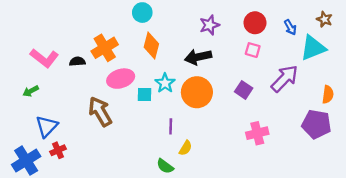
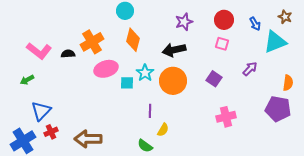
purple arrow: (285, 79) -> (250, 69), size x0.6
brown arrow: (100, 112) -> (88, 139), moved, turned -60

